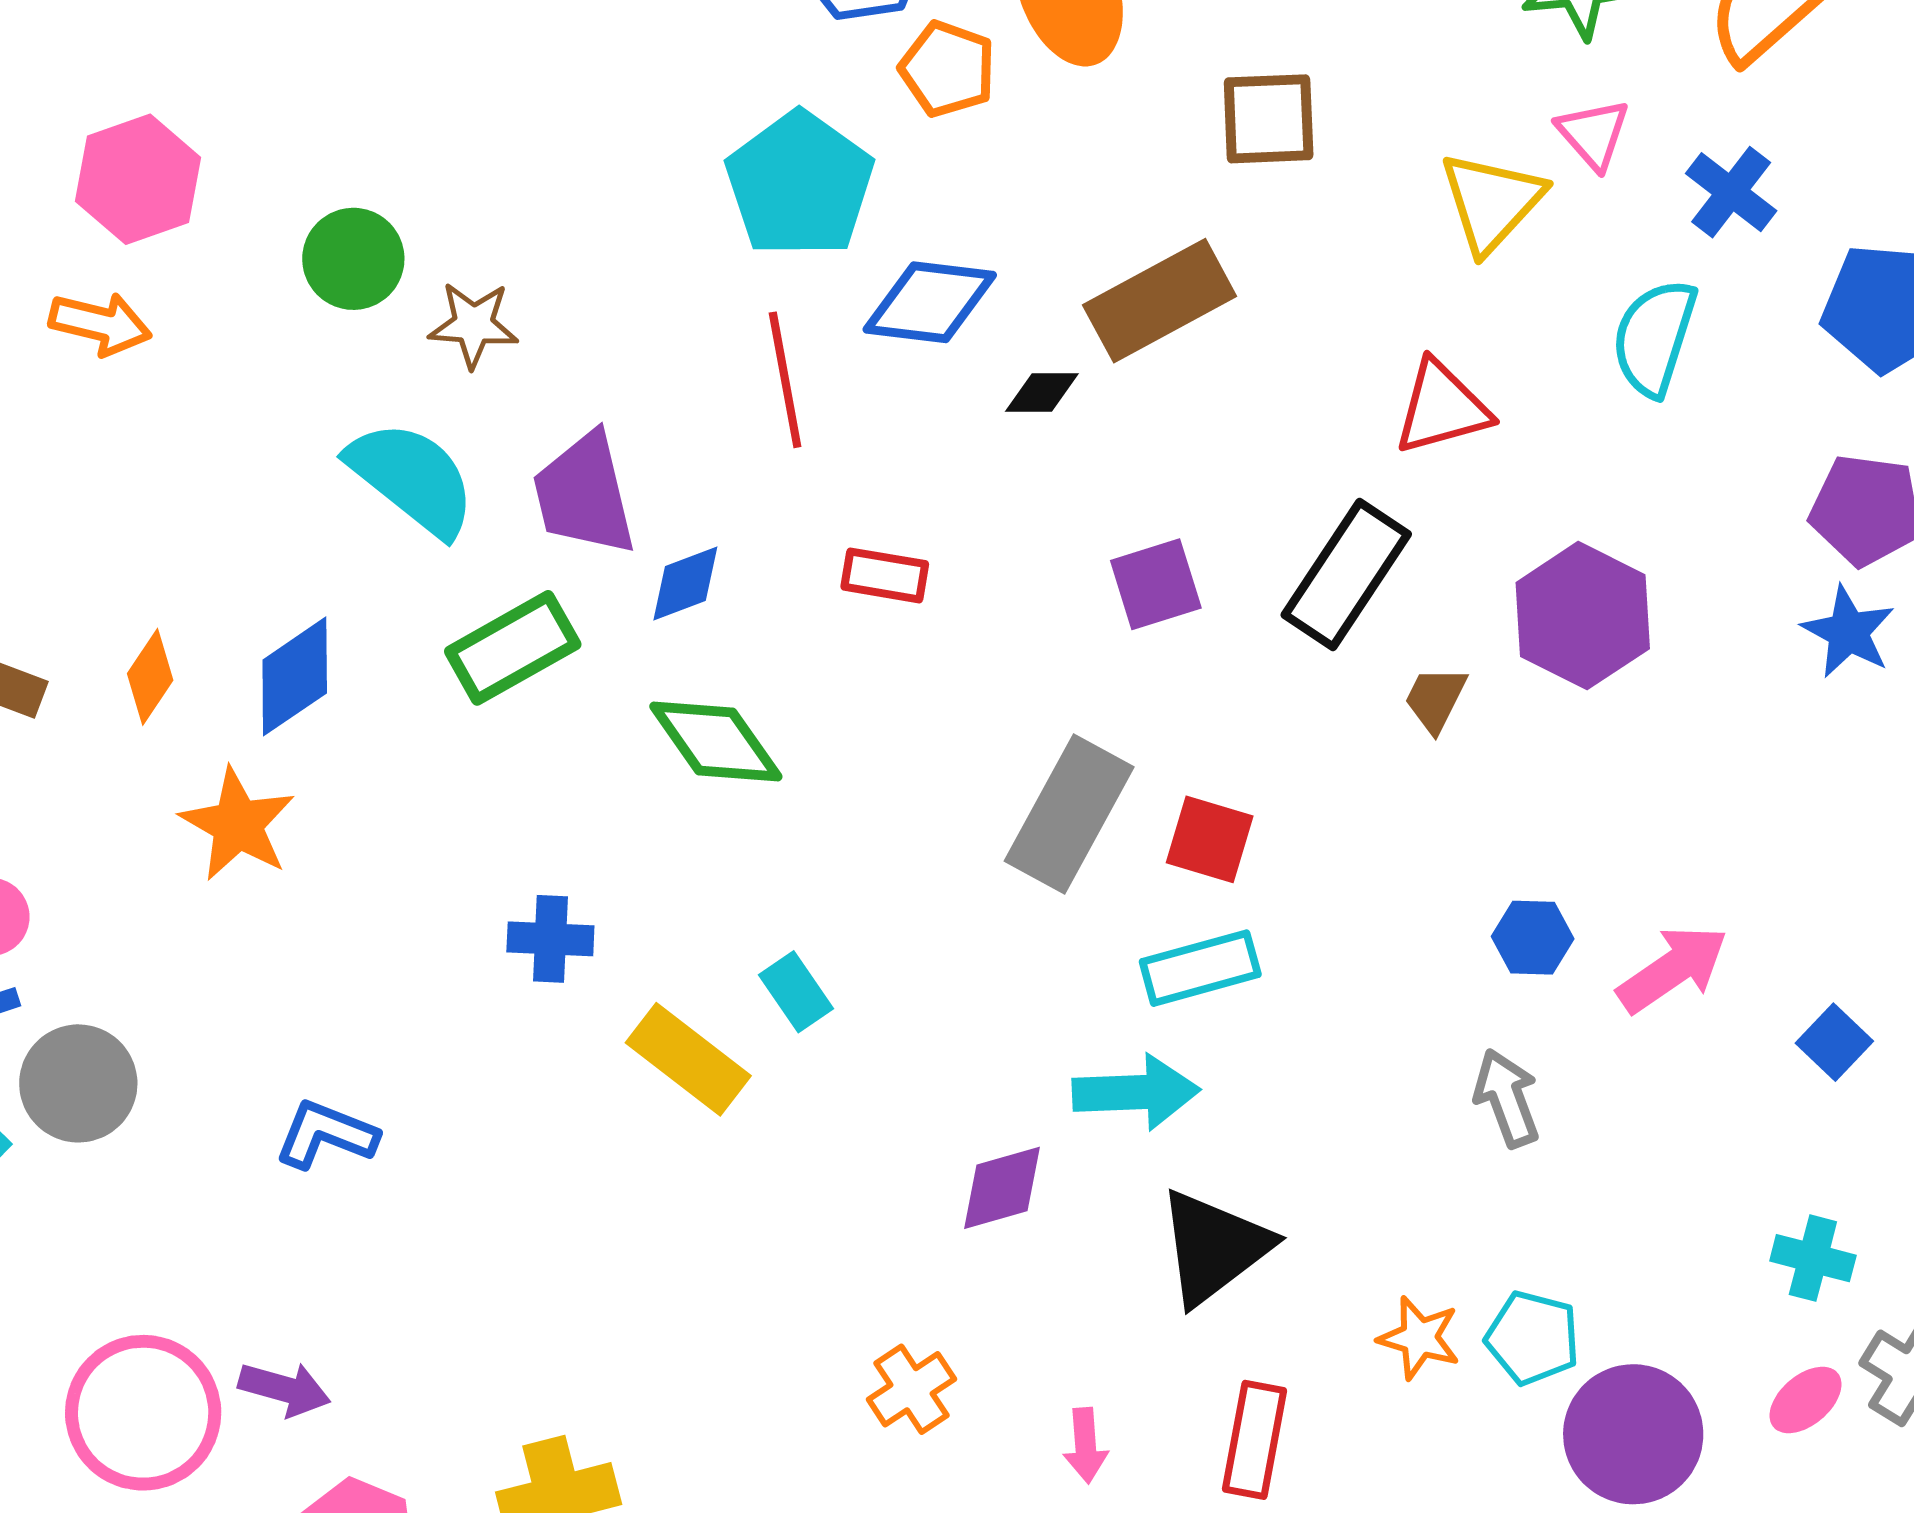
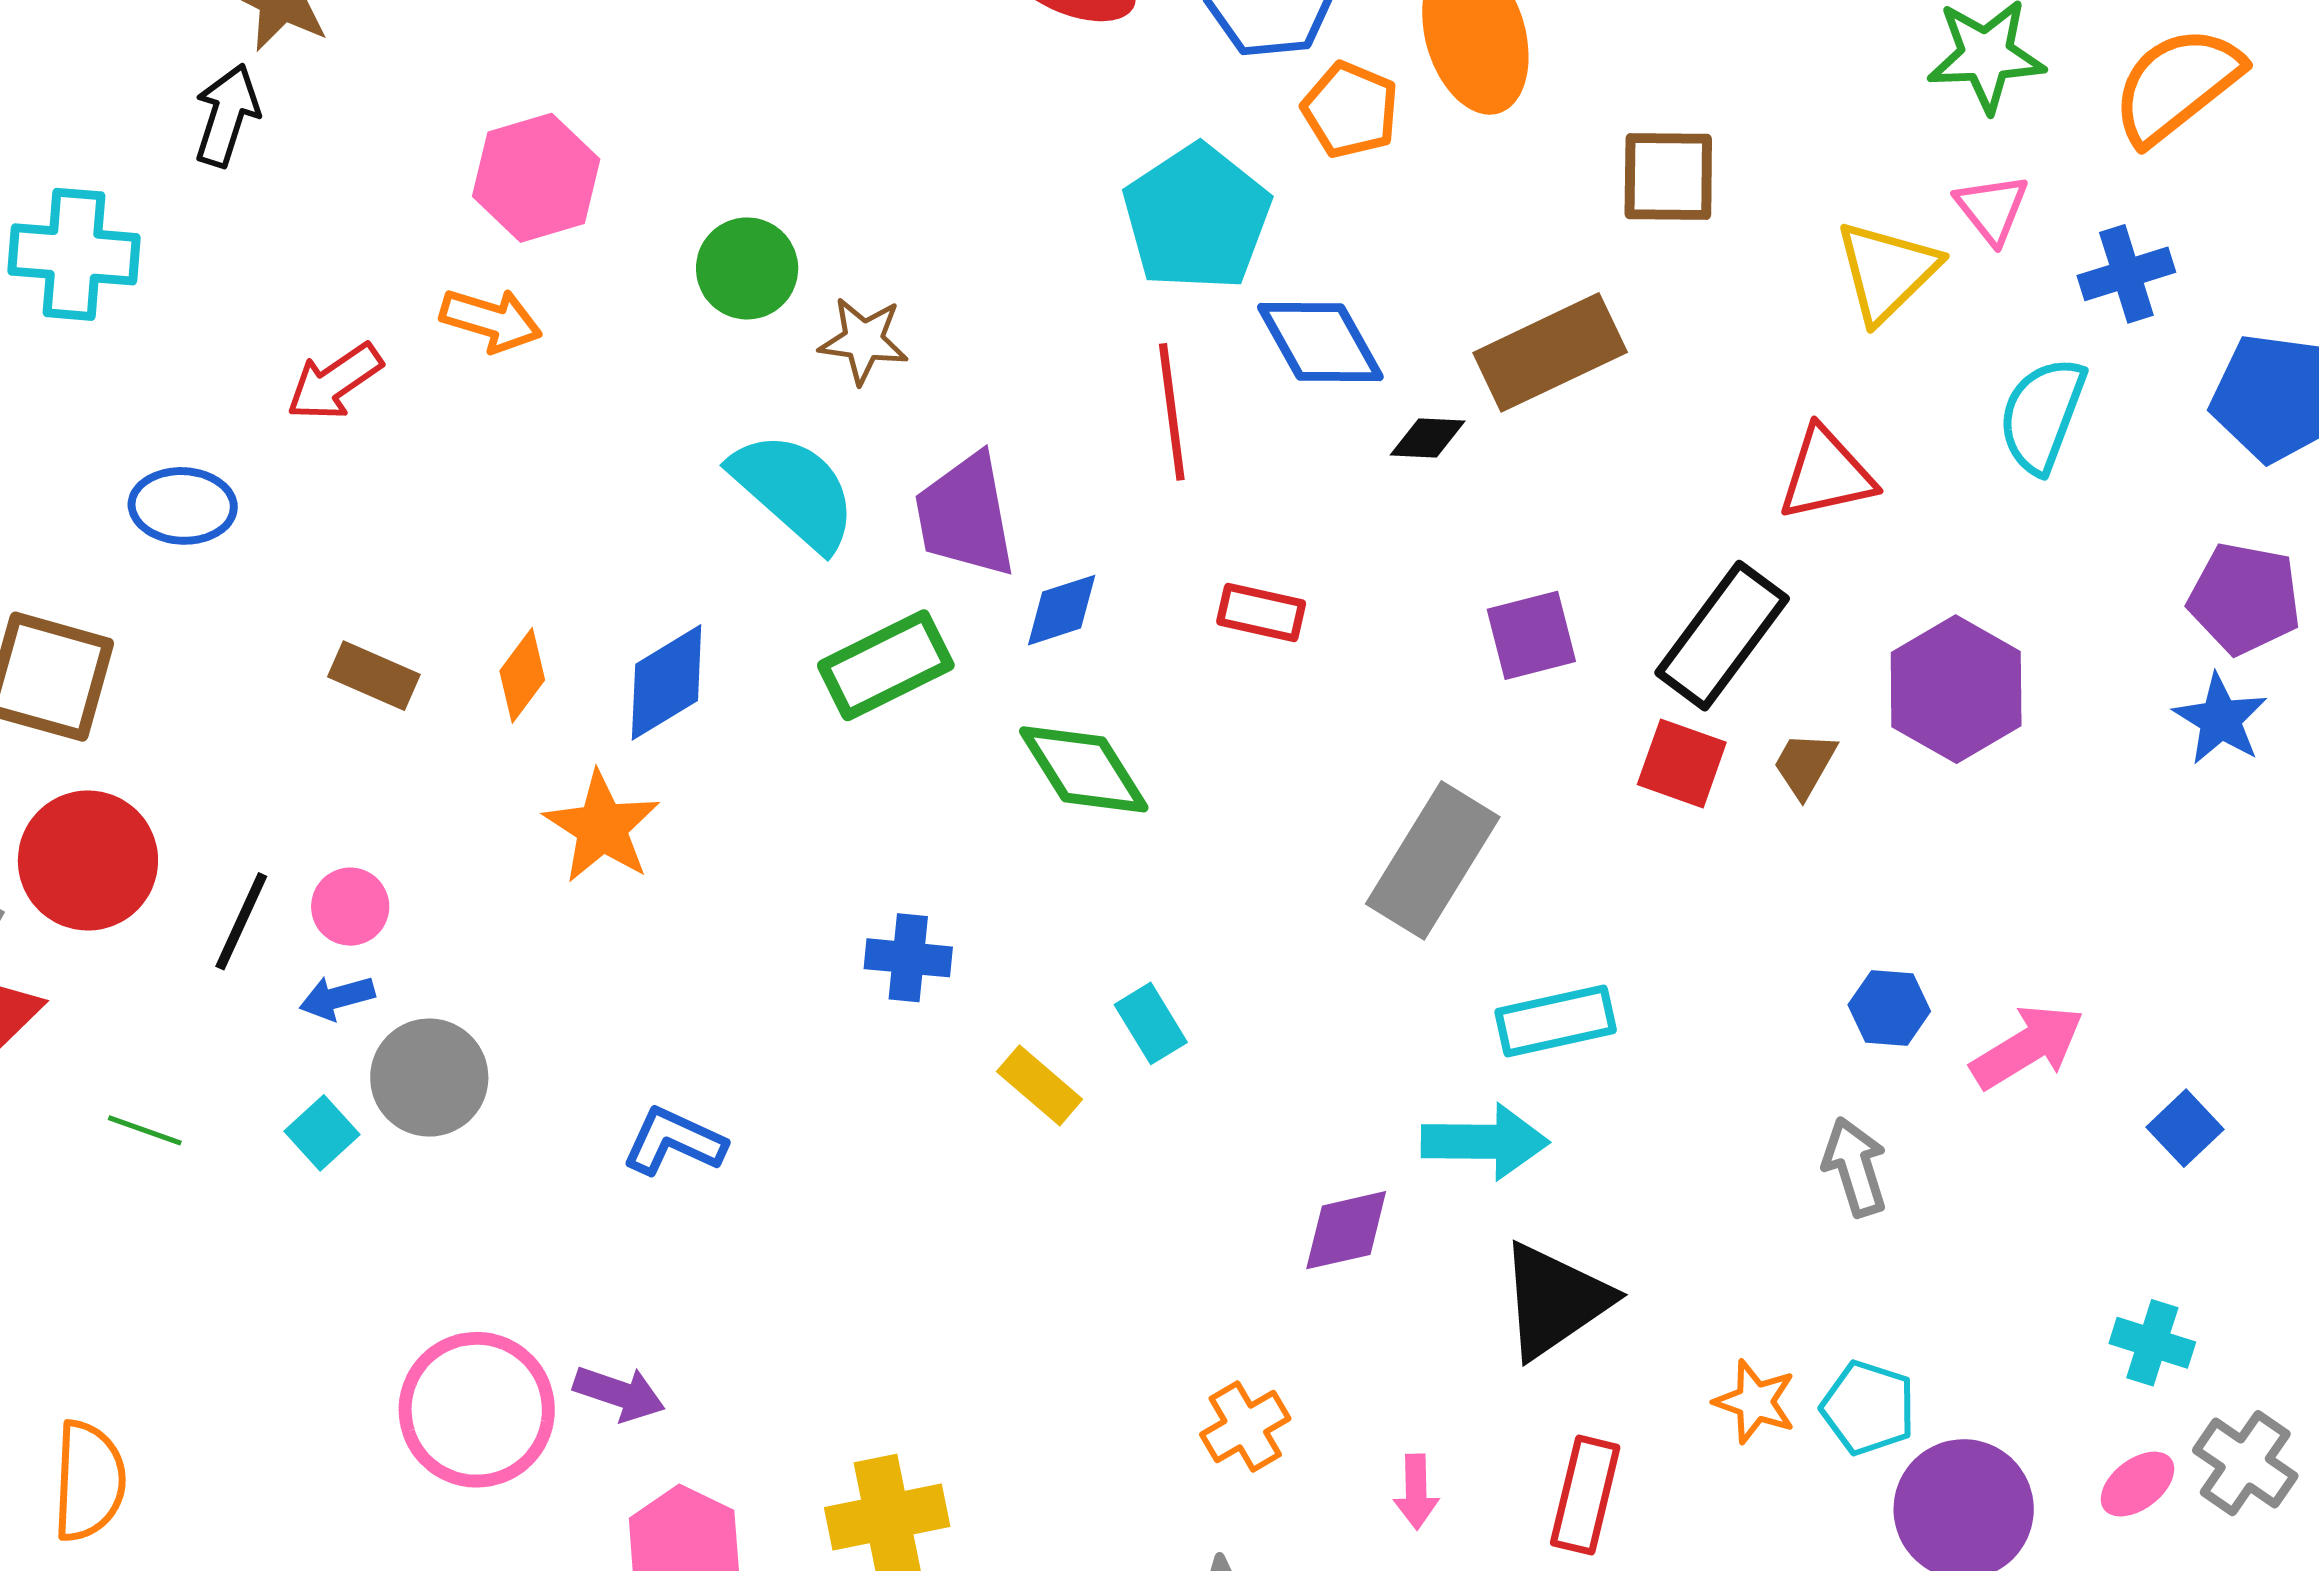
blue cross: (1731, 192) -> (2126, 274), turned 32
blue diamond: (930, 302) -> (1320, 342), turned 51
red square: (1210, 839) -> (1682, 763), moved
yellow rectangle: (688, 1059) -> (1040, 1085), size x0.7

